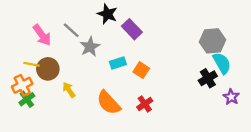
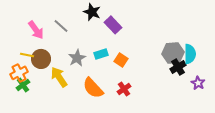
gray hexagon: (212, 41) -> (173, 53), moved
gray star: (90, 47) -> (77, 58), moved
cyan semicircle: (222, 63) -> (190, 54), turned 30
yellow arrow: (69, 90) -> (59, 77), size x1.5

